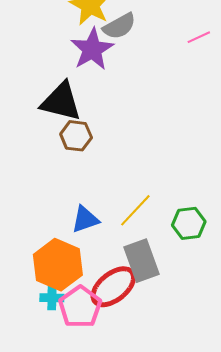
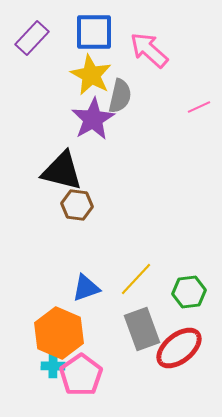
gray semicircle: (119, 26) -> (120, 96), turned -48
red ellipse: (113, 287) -> (179, 348), moved

